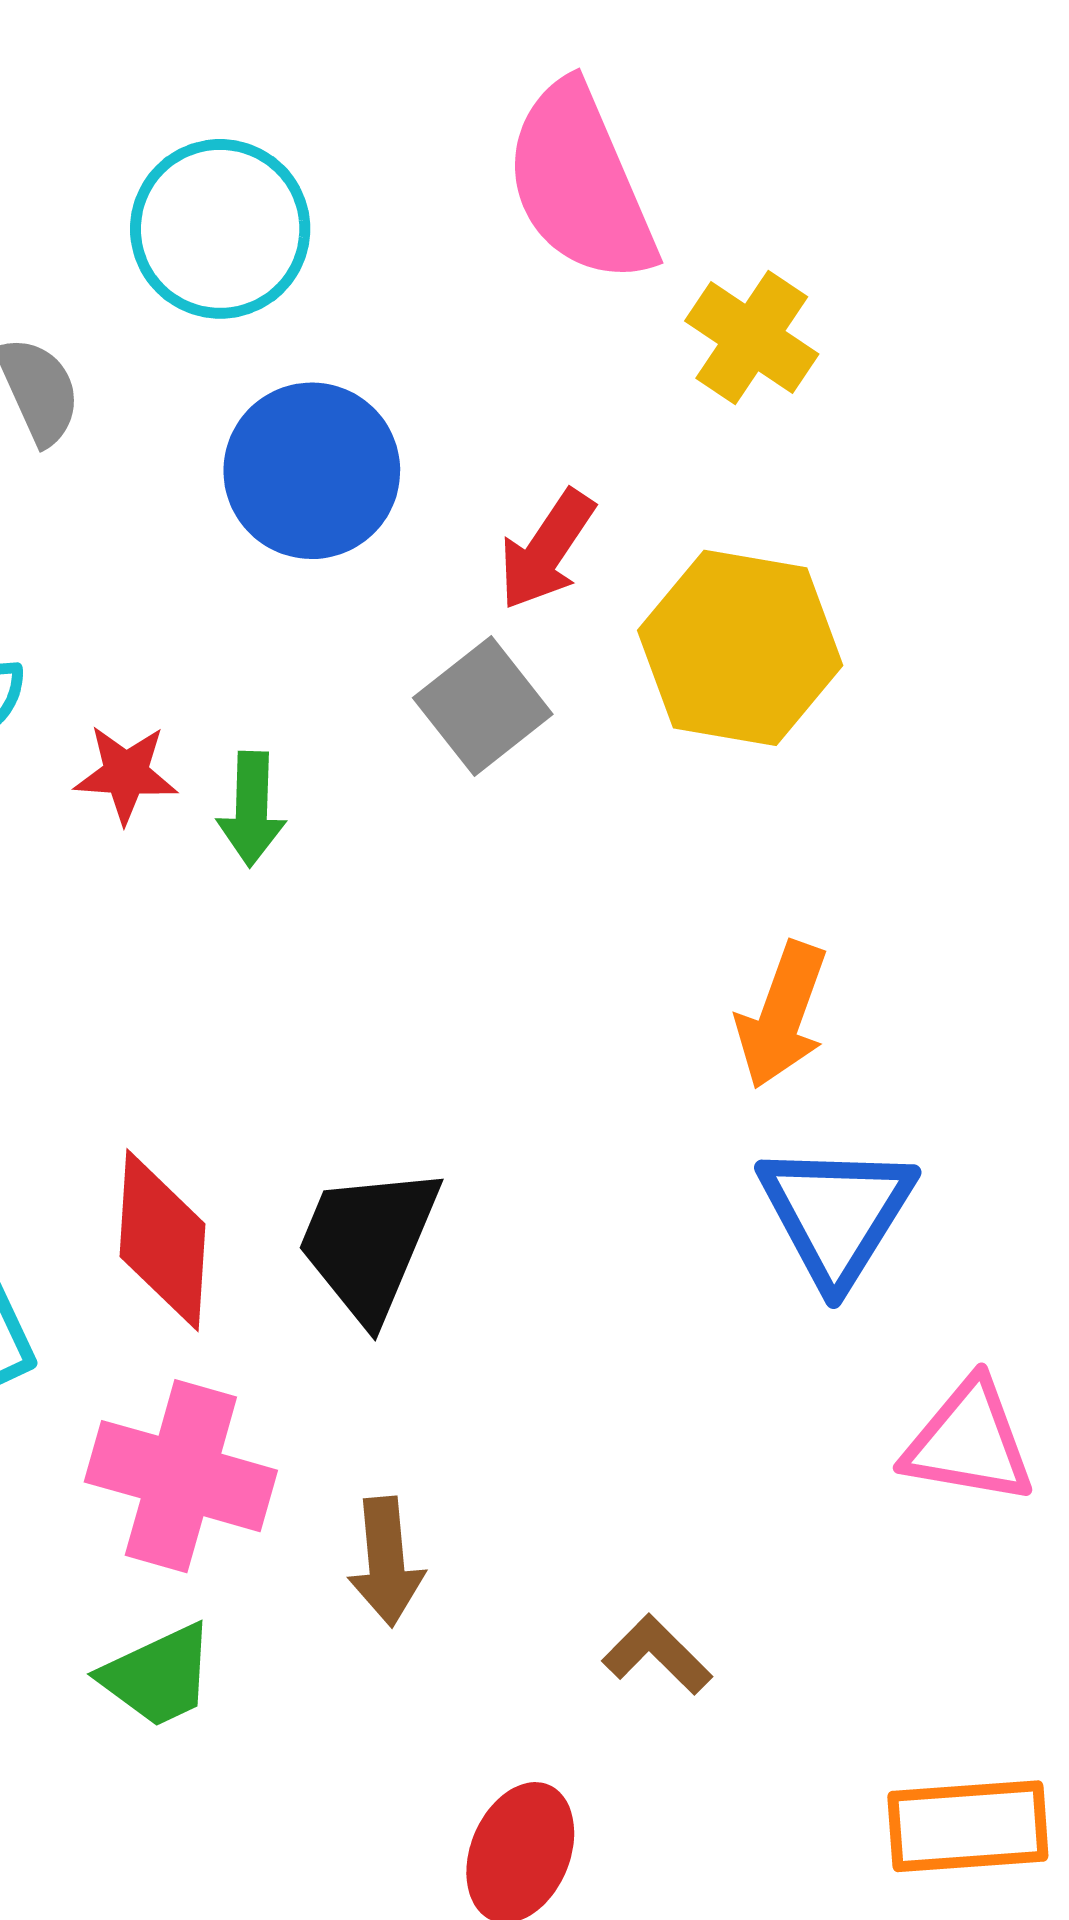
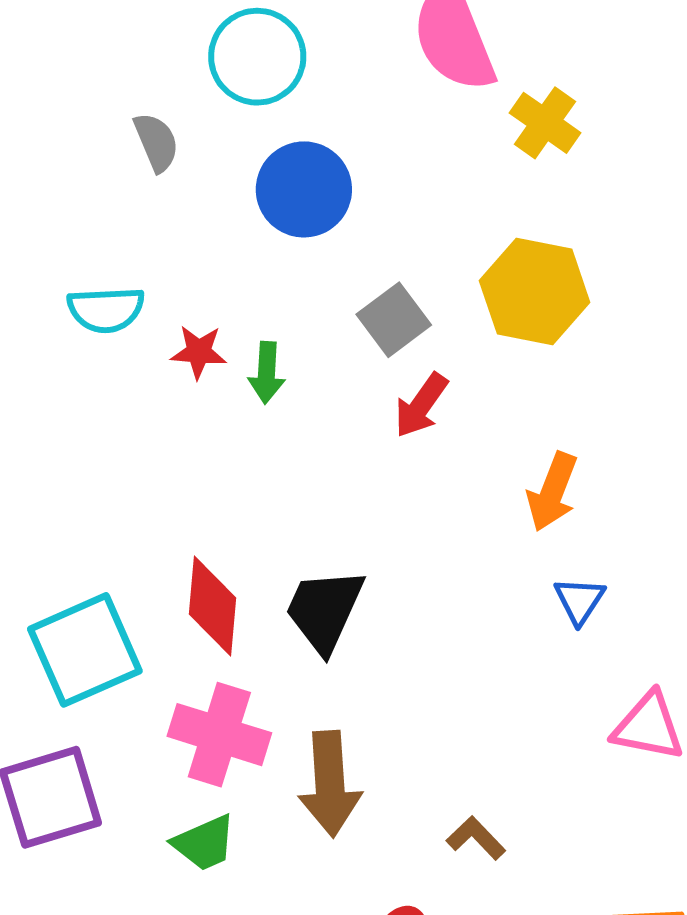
red arrow: (547, 550) -> (421, 405), moved
blue triangle: (836, 1214) -> (579, 600), size x0.6
brown arrow: (386, 1562) -> (330, 784), size x1.5

